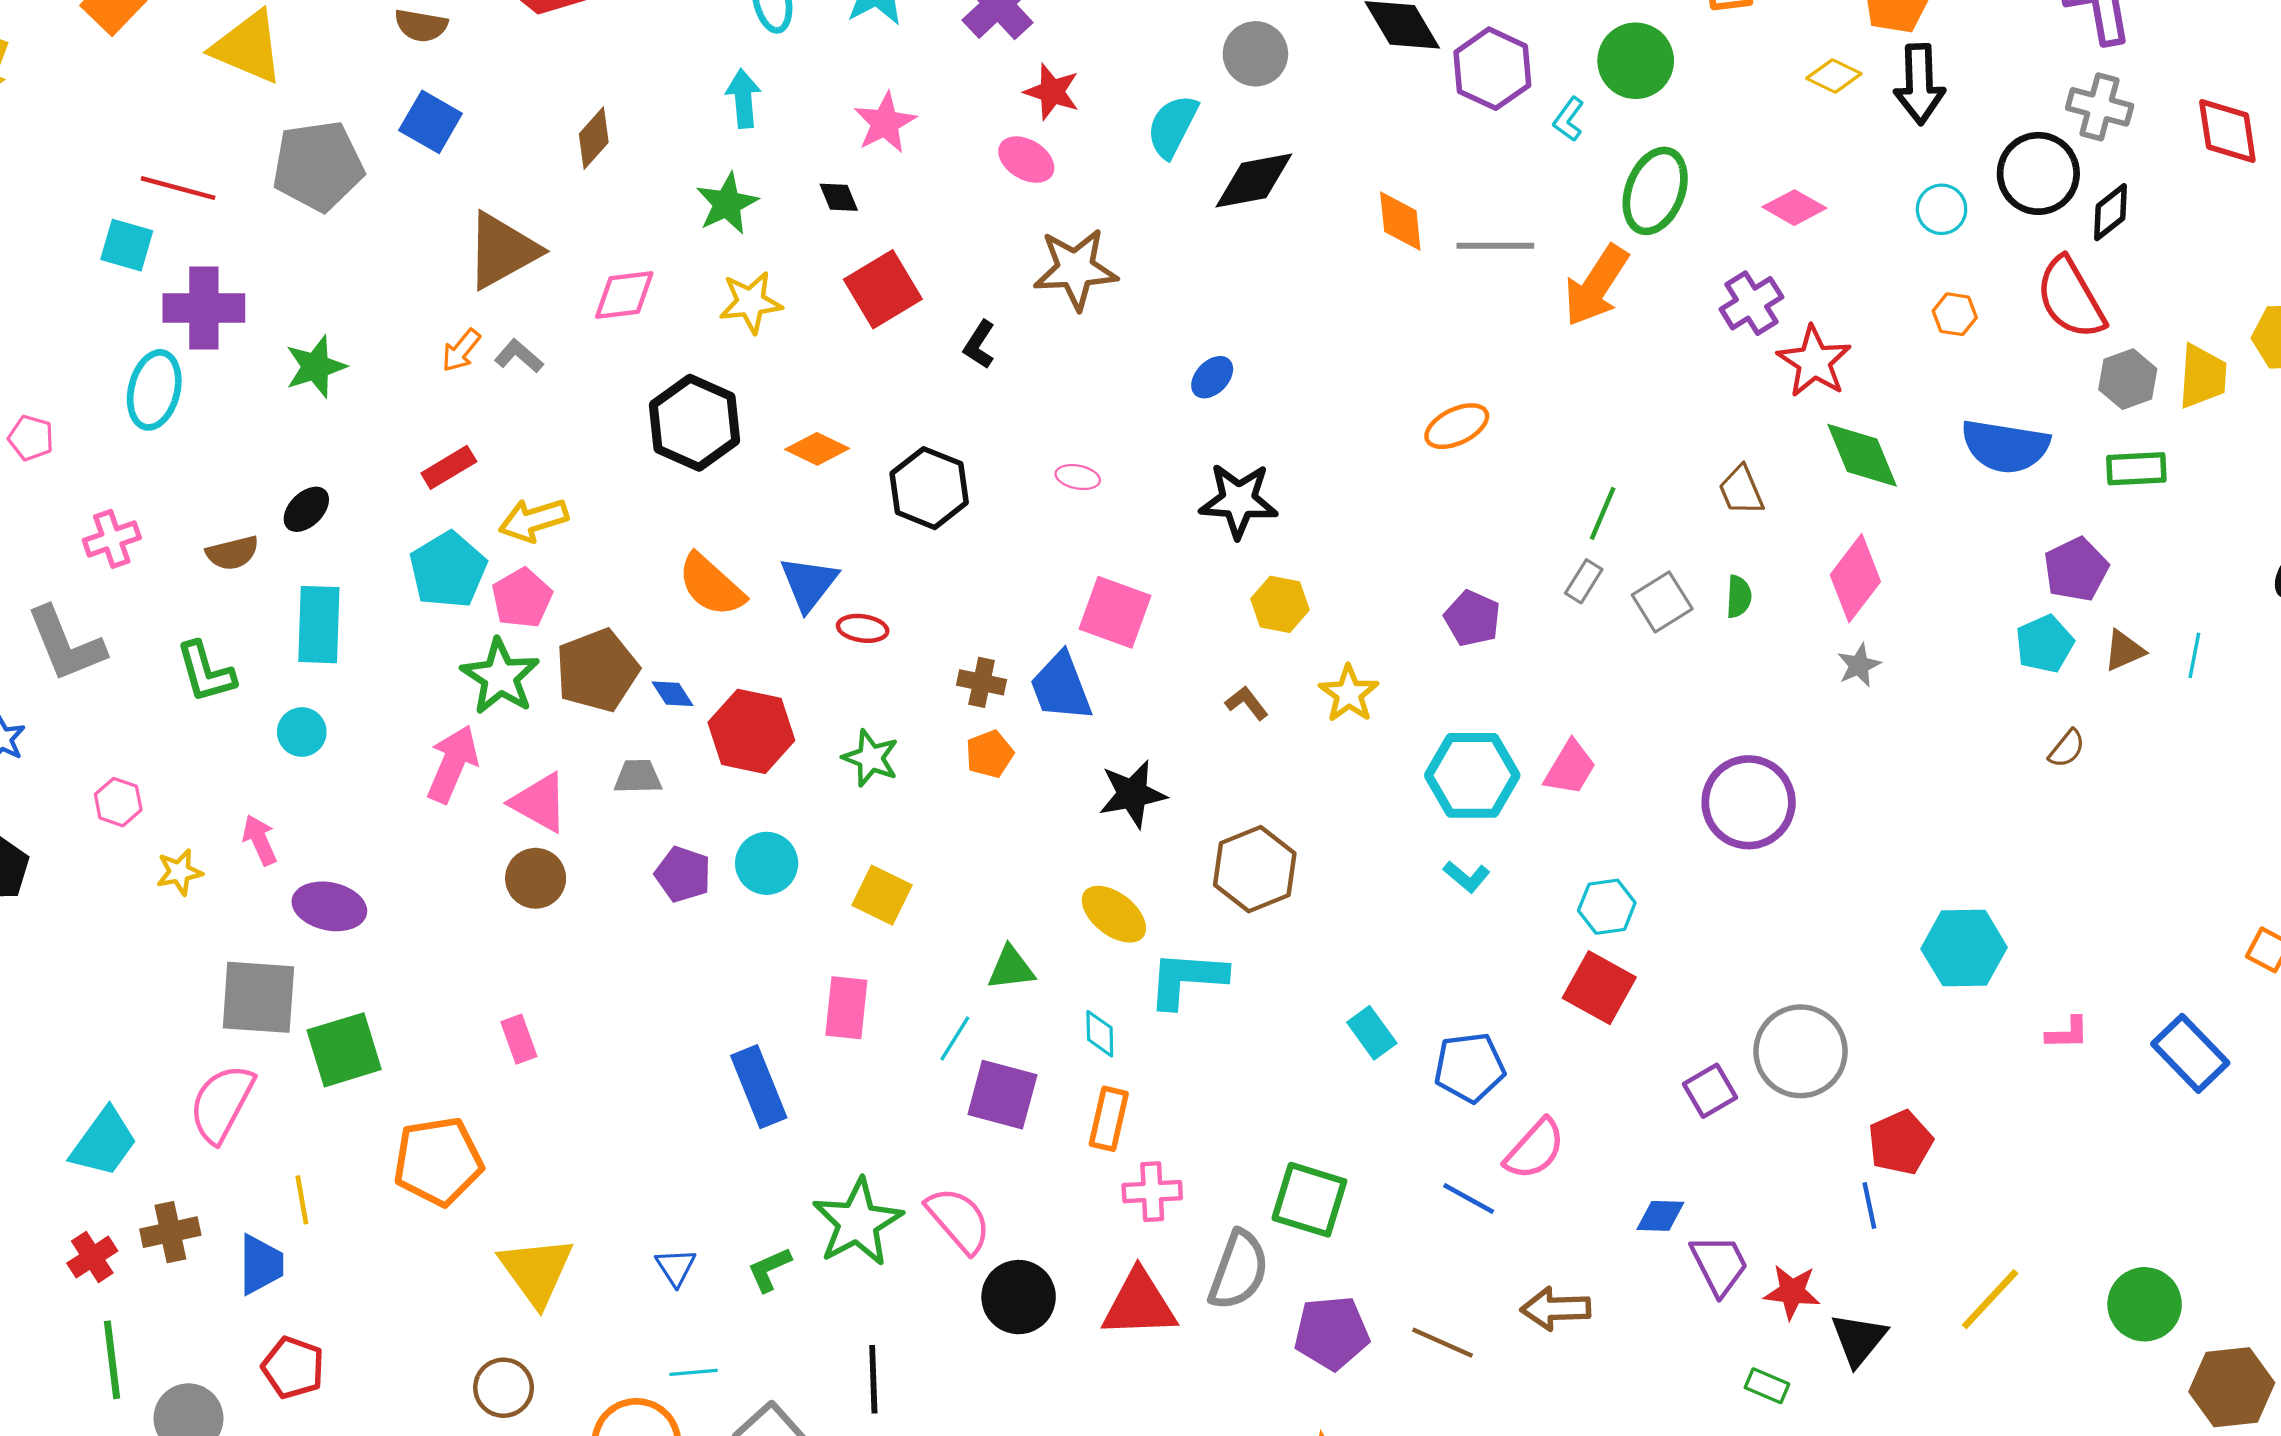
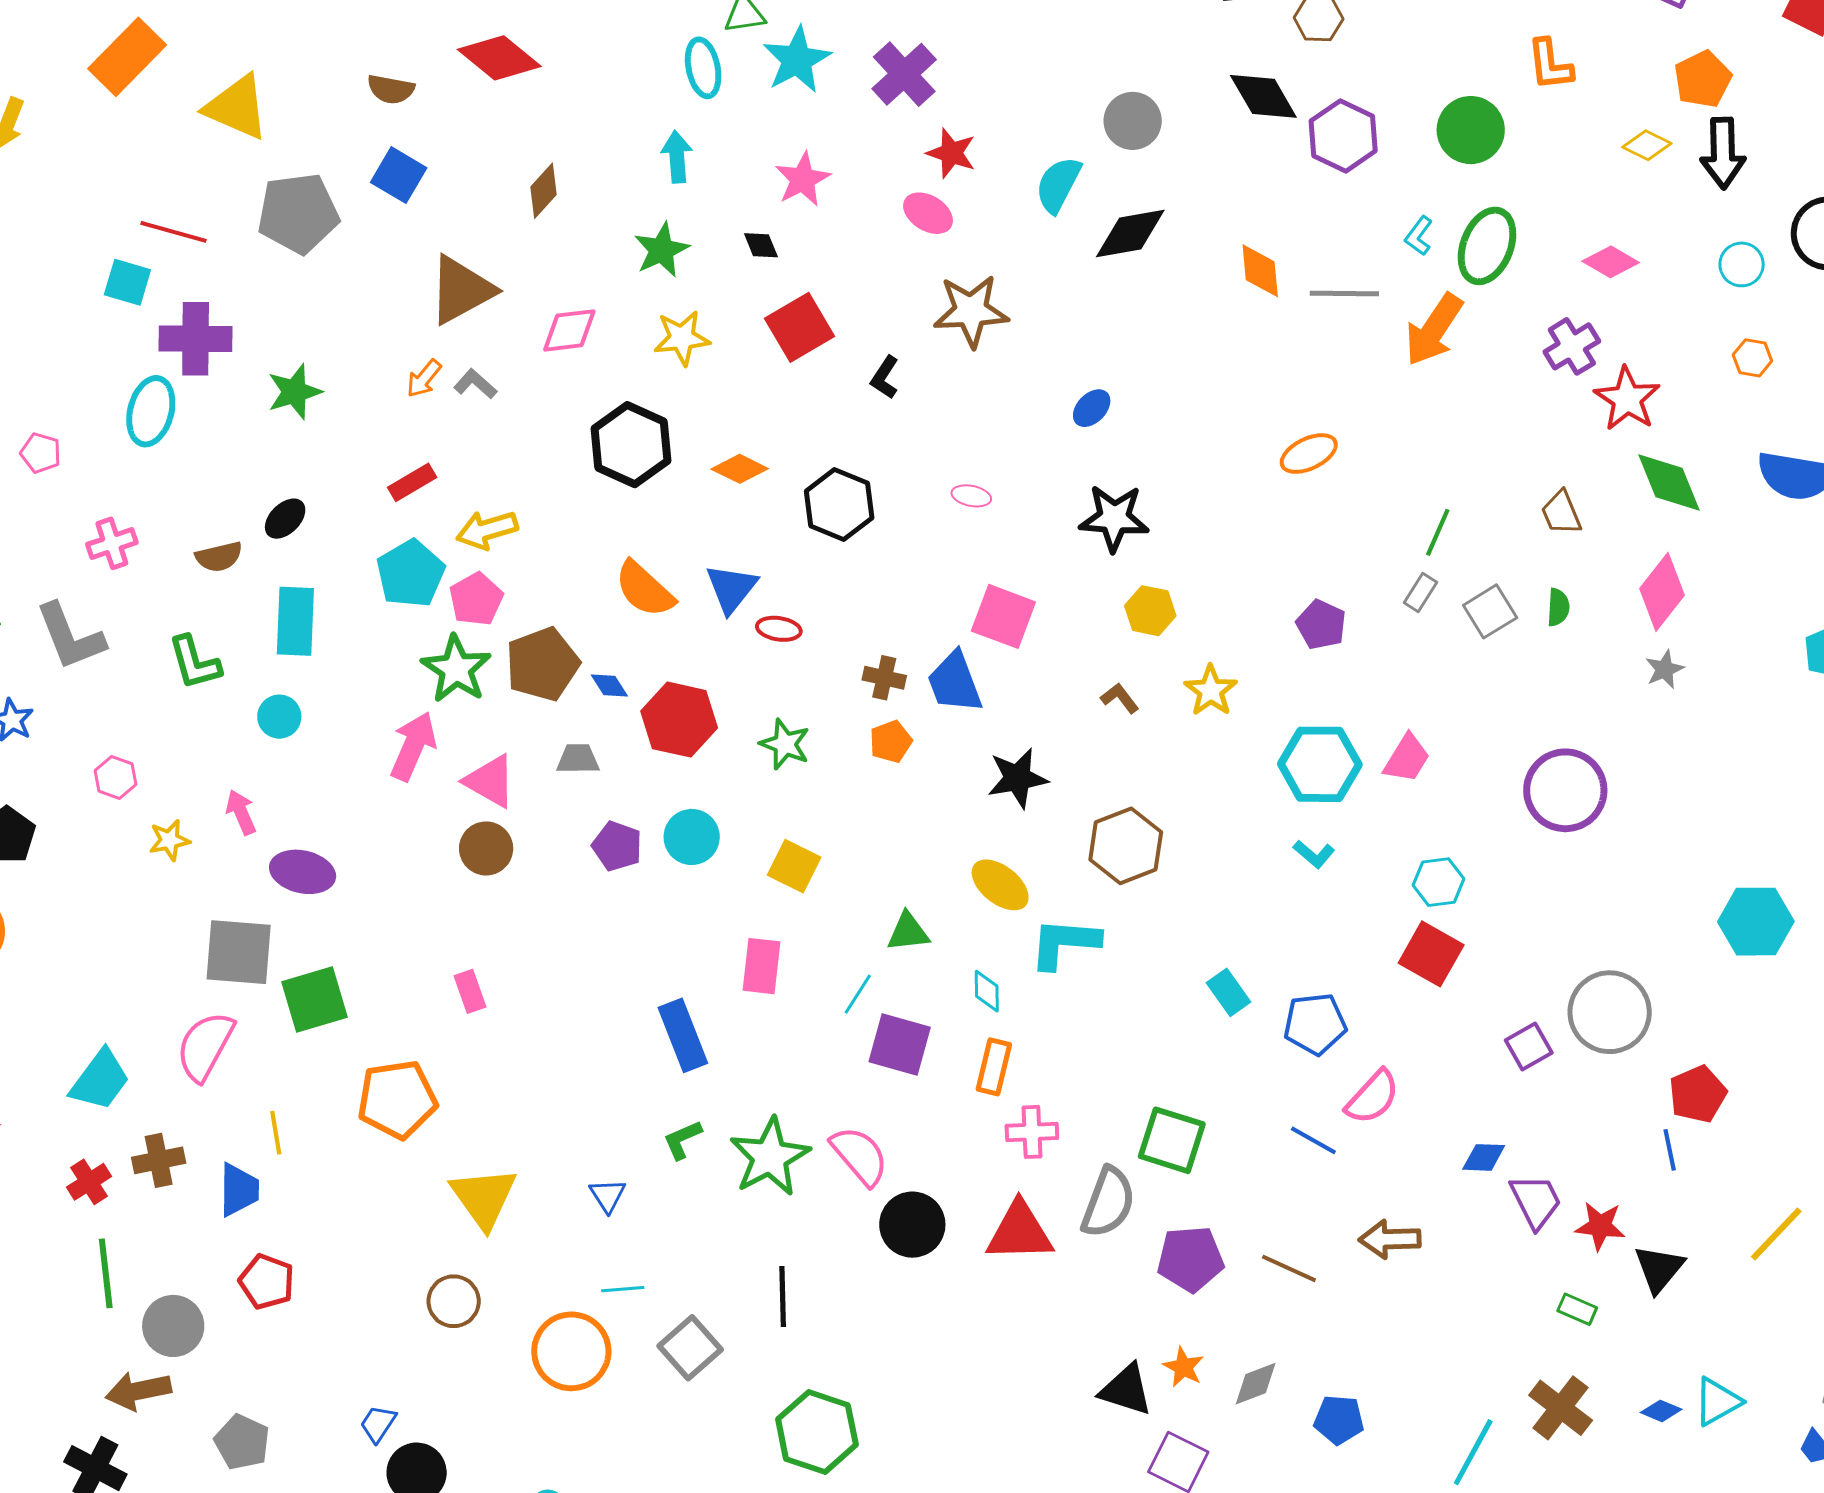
cyan L-shape: (1569, 119) -> (1419, 236), moved
green L-shape: (769, 1269) -> (682, 1140), moved

